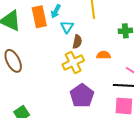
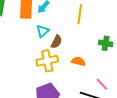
cyan triangle: (67, 27) -> (43, 31), moved

